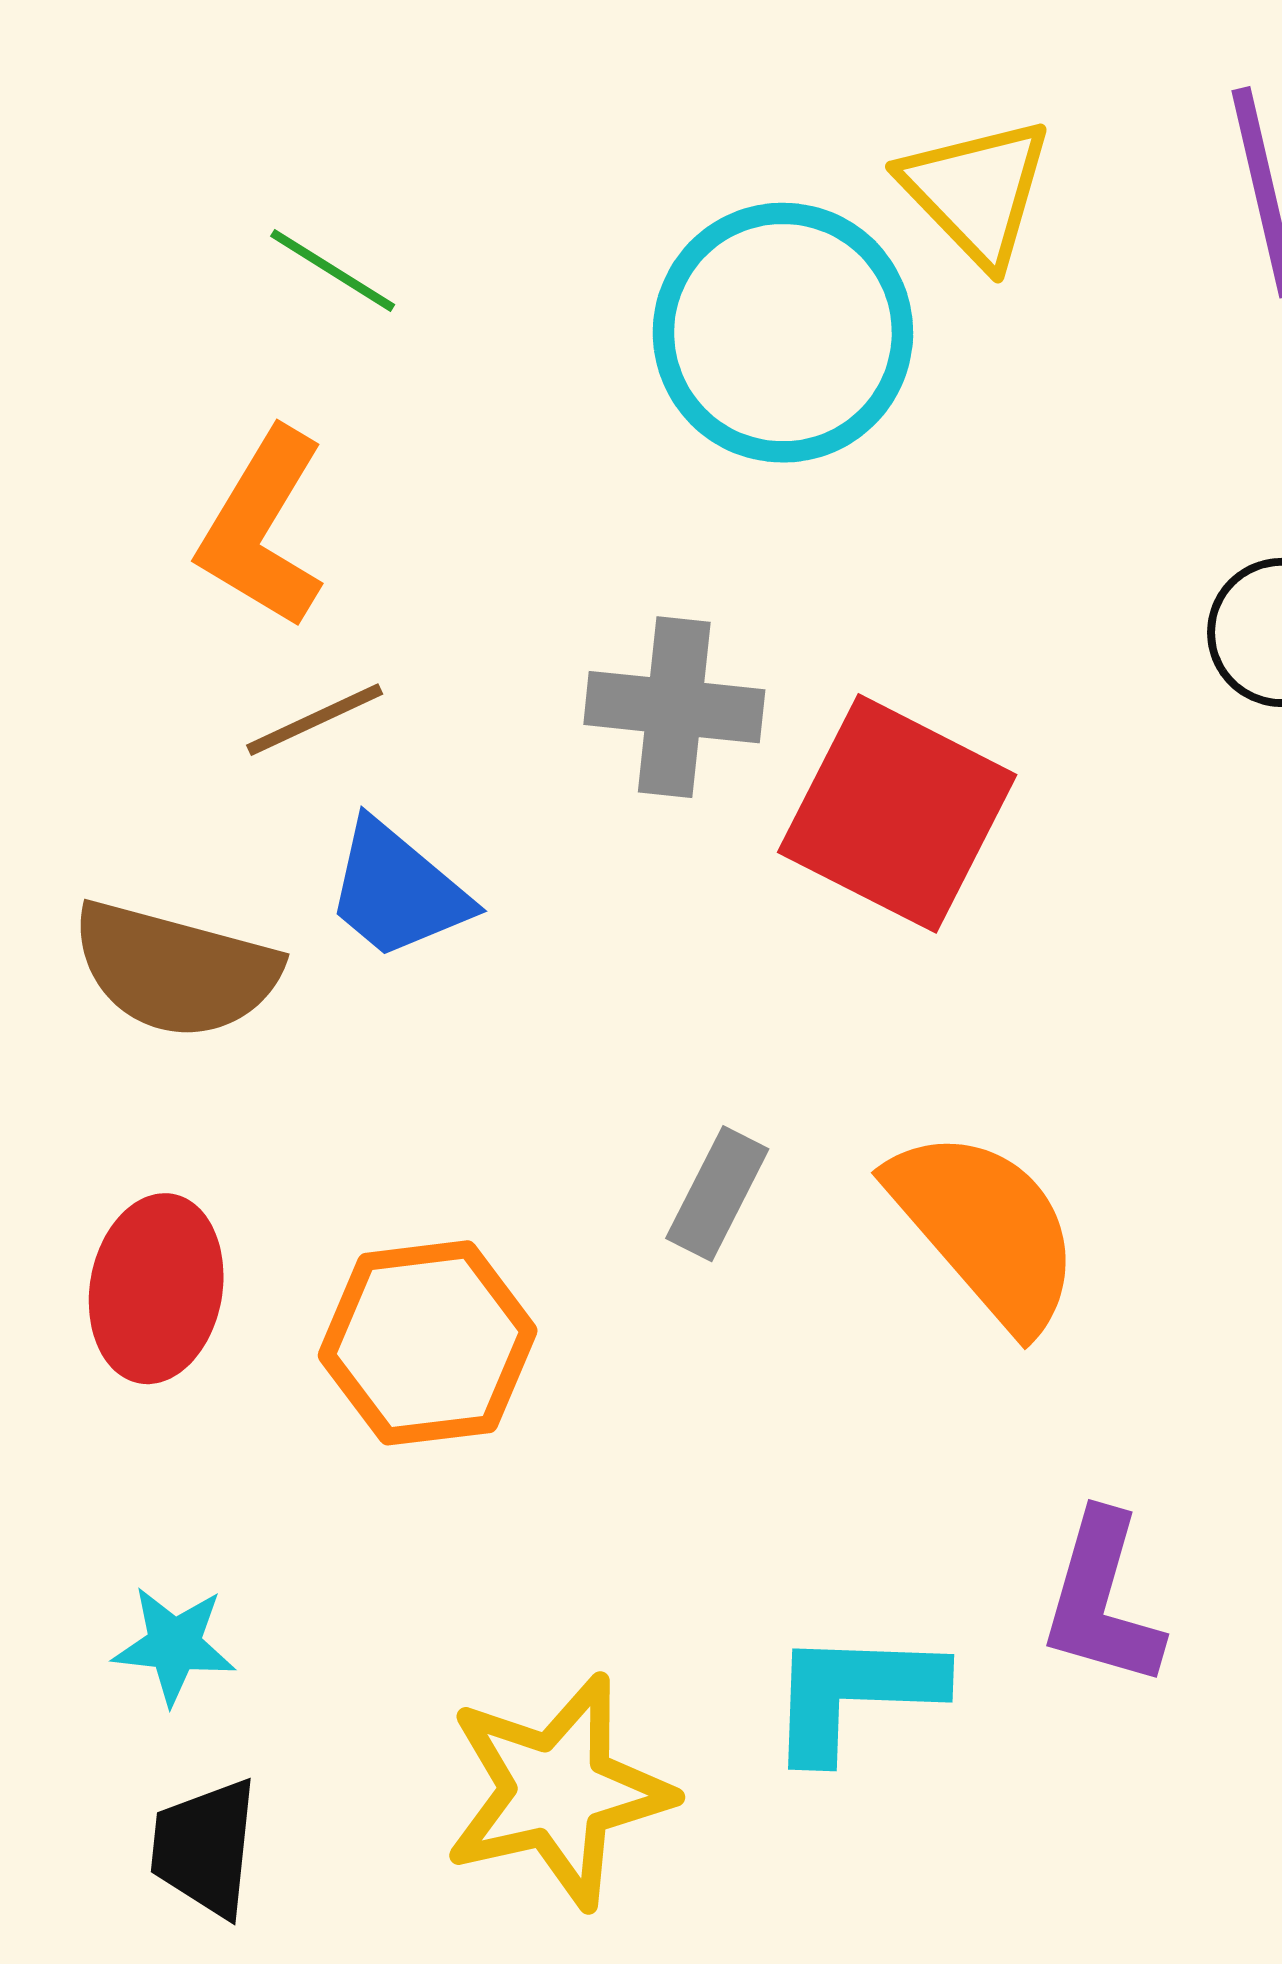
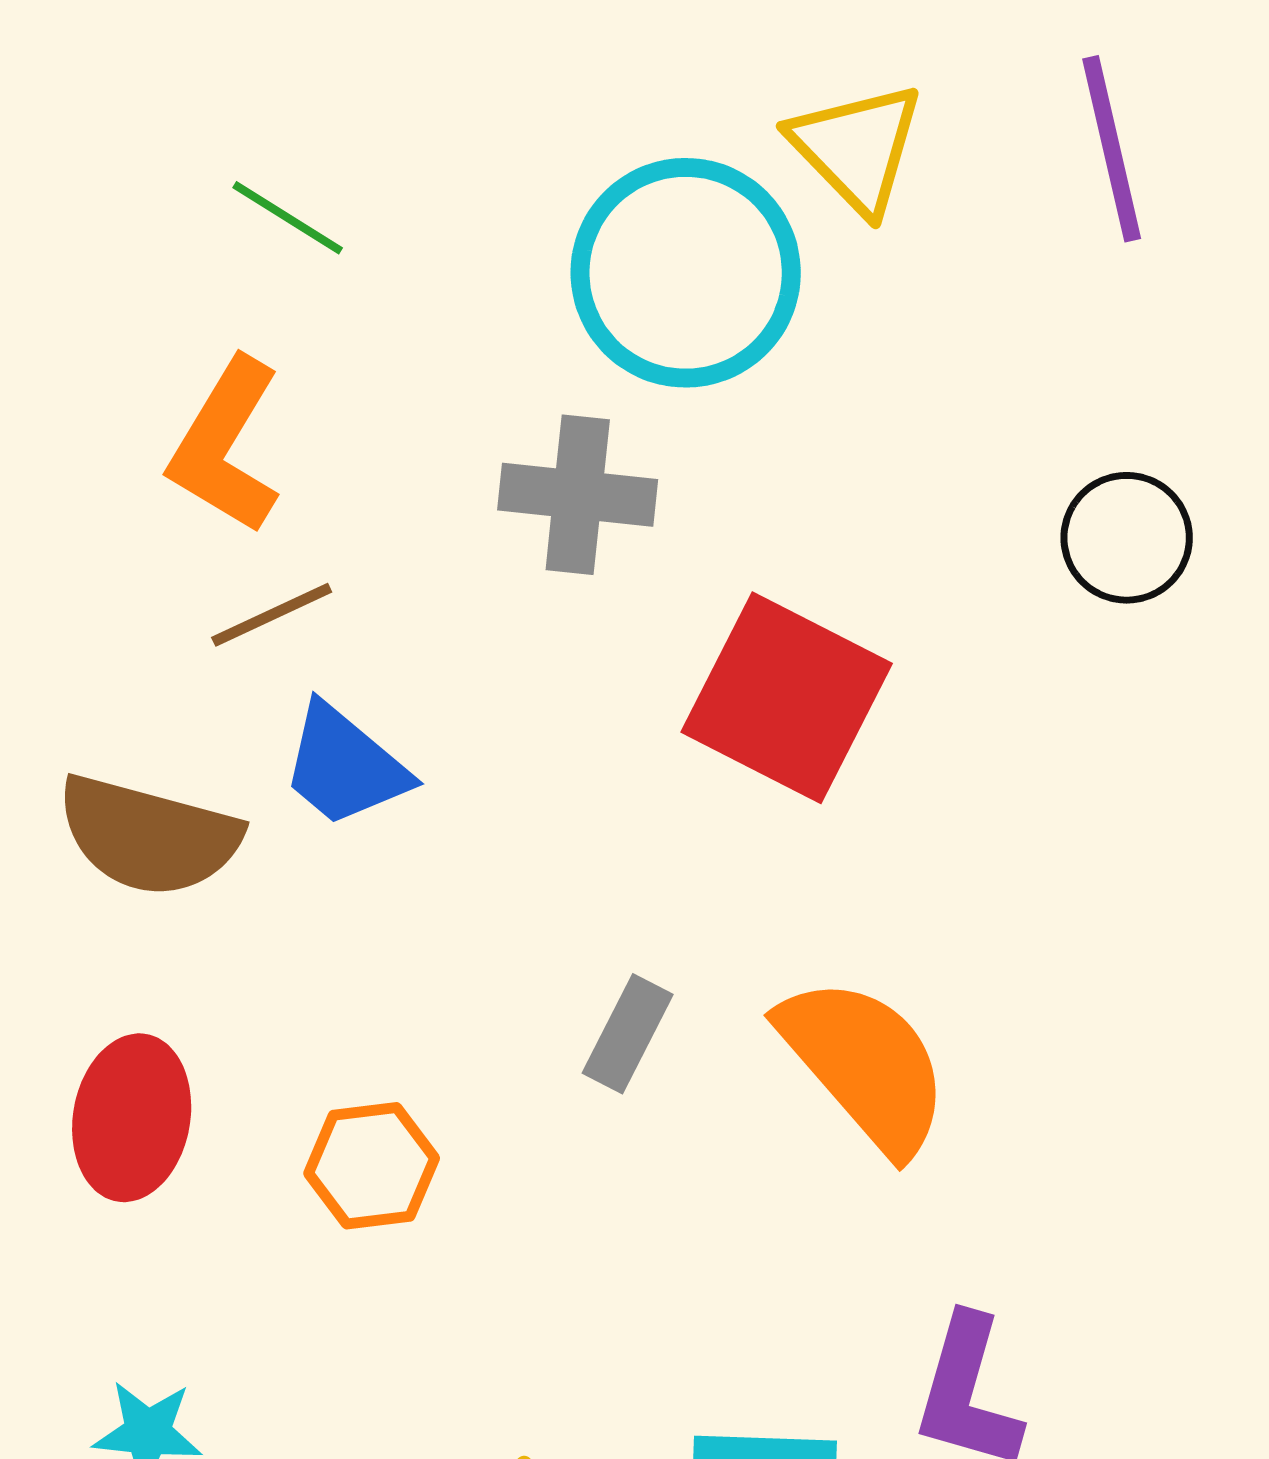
gray cross: (674, 707) -> (578, 495), moved
orange hexagon: (428, 1343) -> (372, 1166), size x0.7

